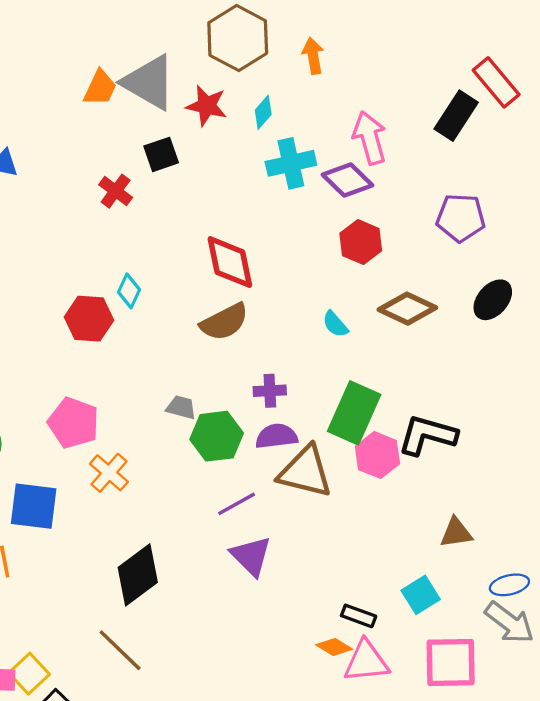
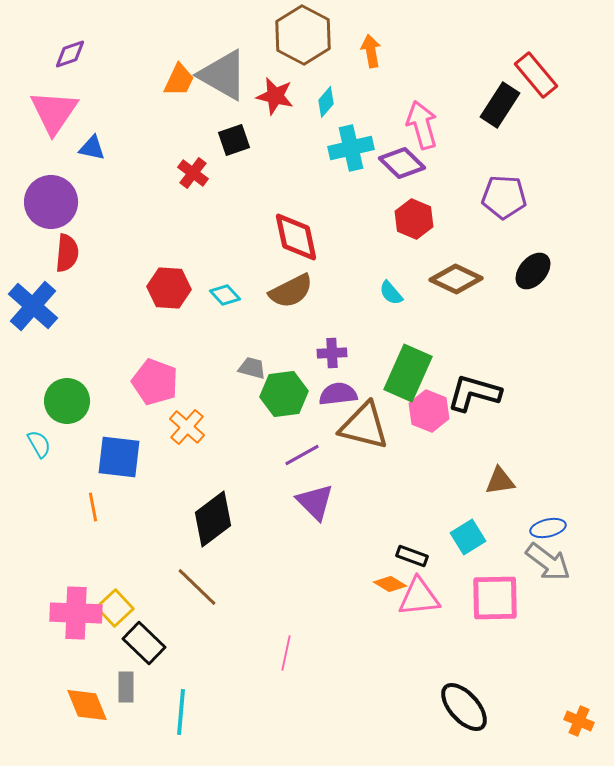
cyan diamond: (129, 291) -> (225, 295), moved, turned -68

